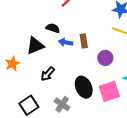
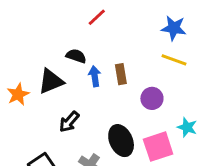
blue arrow: (66, 42) -> (95, 76), turned 72
orange star: (12, 64) -> (18, 94), moved

